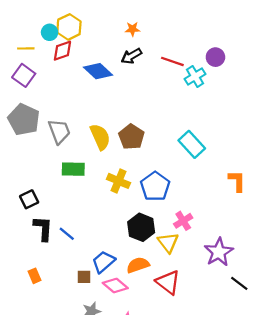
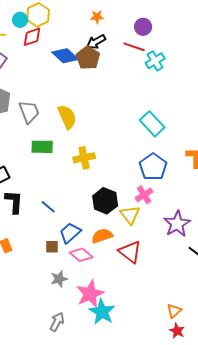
purple circle: (215, 57) -> (143, 27), moved
brown pentagon: (131, 137) -> (88, 58), moved
yellow cross: (119, 181) -> (84, 158), turned -35
blue pentagon: (155, 186) -> (153, 167), moved
blue line: (67, 234) -> (48, 207), moved

